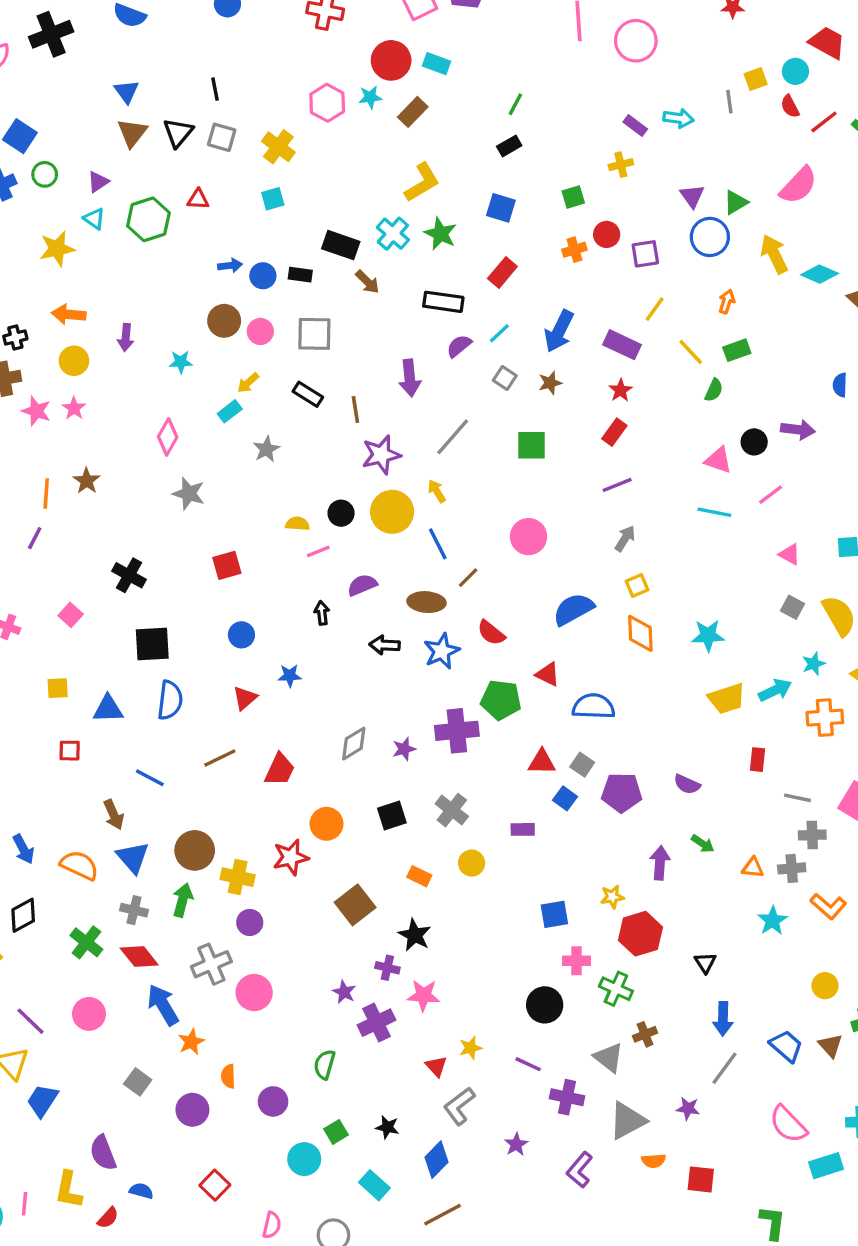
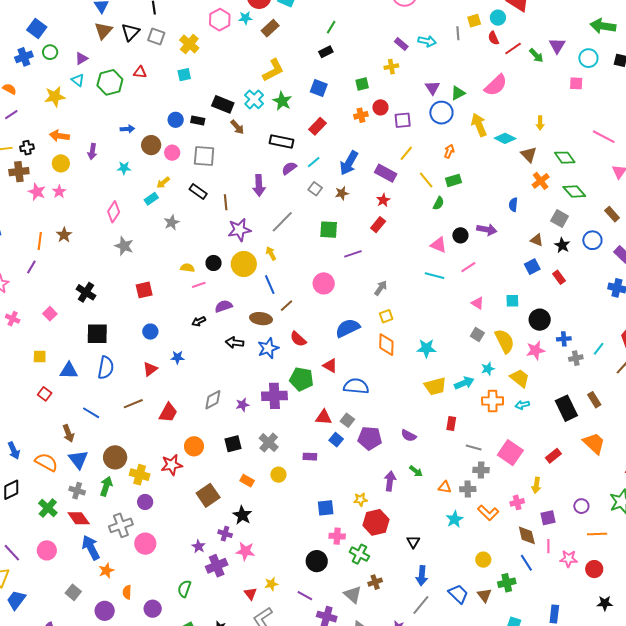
blue arrow: (230, 265) -> (127, 129), moved
purple line: (617, 485) -> (353, 254), moved
black arrow: (322, 613) -> (199, 321), turned -112
red square: (70, 751) -> (45, 394), turned 32

